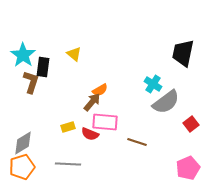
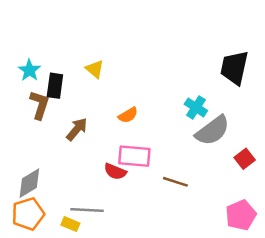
cyan star: (23, 55) -> (29, 70), size x0.7
brown arrow: (92, 102) -> (77, 129), moved
yellow rectangle: (68, 127) -> (70, 224), moved, turned 40

